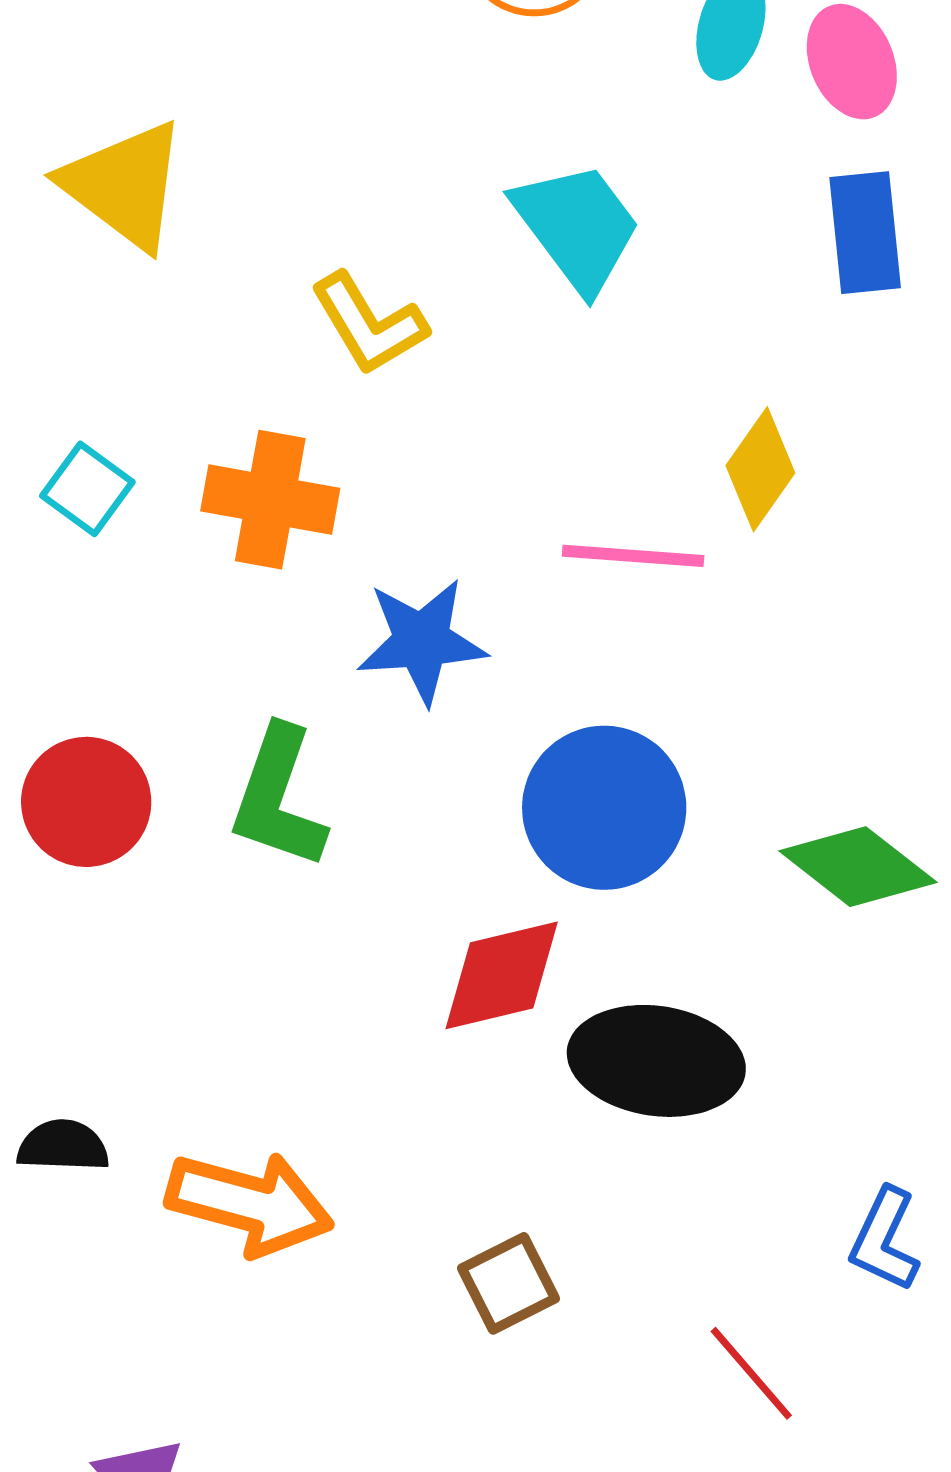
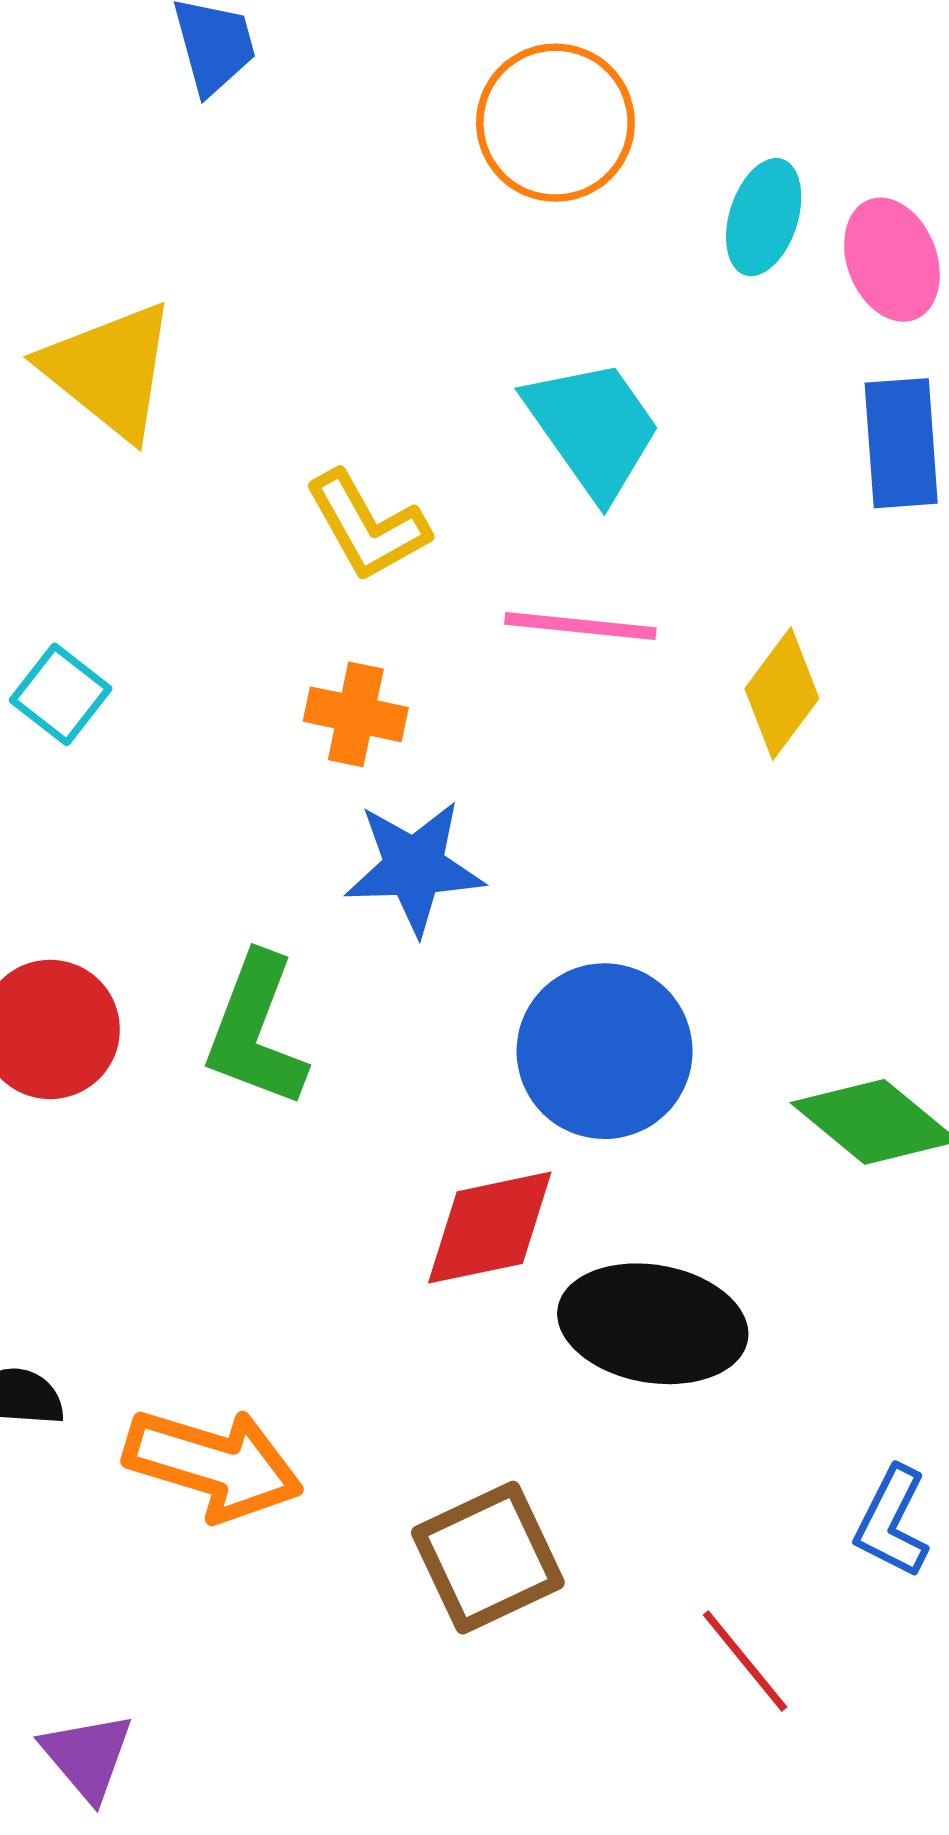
orange cross: (270, 500) -> (356, 714), moved, size x0.7
pink line: (633, 556) -> (580, 626), moved
brown square: (509, 1283) -> (488, 1558), size x1.4

